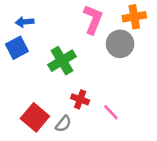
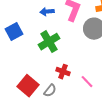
blue arrow: (25, 22) -> (47, 12), moved

